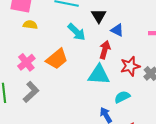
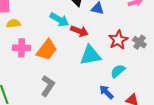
red arrow: (105, 50) -> (79, 31), moved, turned 108
pink cross: (26, 62) -> (22, 48), moved, turned -36
gray L-shape: (31, 92) -> (48, 86), moved

